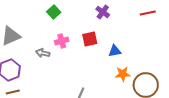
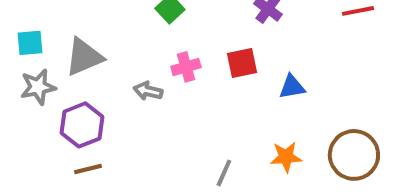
orange star: (123, 74) -> (286, 157), moved

